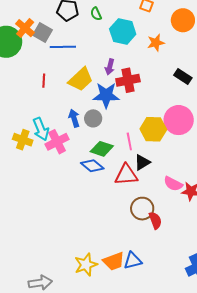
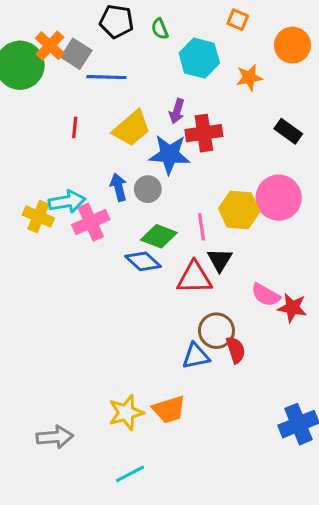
cyan arrow: (41, 129) -> (67, 202), turned -80
black triangle: (142, 162) -> (220, 260), turned -30
blue triangle: (133, 261) -> (196, 356), moved

